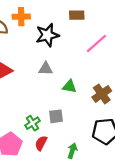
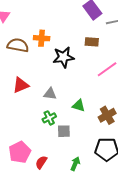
gray triangle: (46, 69) -> (50, 94), moved
green cross: (32, 123) -> (49, 118), moved
red semicircle: (41, 143) -> (41, 162), moved

